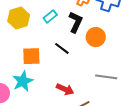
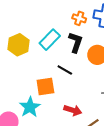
cyan rectangle: (50, 16) -> (50, 40), size x1.5
orange square: (31, 56) -> (45, 86), moved

